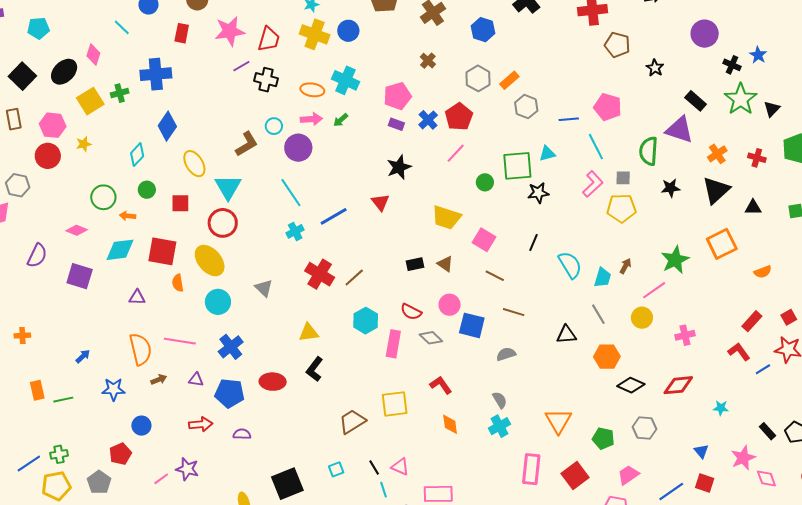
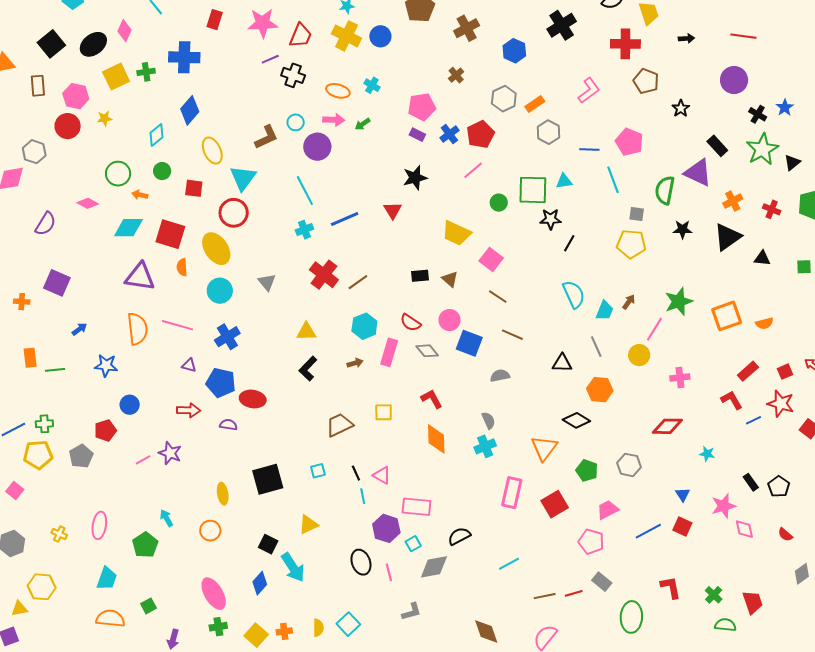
cyan cross: (345, 80) -> (372, 85), size x0.6
pink L-shape: (593, 184) -> (589, 90), moved
black line: (533, 243) -> (569, 243), moved
orange square: (722, 244) -> (727, 316), moved
purple square: (80, 276) -> (57, 283), moved
pink line: (654, 290) -> (654, 329), turned -30
purple triangle: (137, 297) -> (140, 277), size x1.8
brown arrow: (159, 379) -> (355, 363), moved
red ellipse: (273, 382) -> (253, 399), moved
black diamond: (631, 385) -> (576, 420), moved
yellow square: (395, 404) -> (384, 412), size x0.7
orange diamond: (450, 424) -> (436, 439), size x1.4

